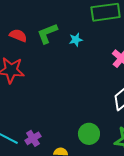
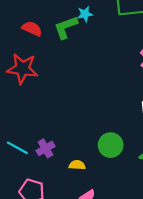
cyan star: (76, 40) -> (85, 14), moved

